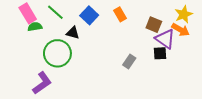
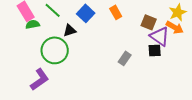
black triangle: (73, 33) -> (70, 30), turned -32

